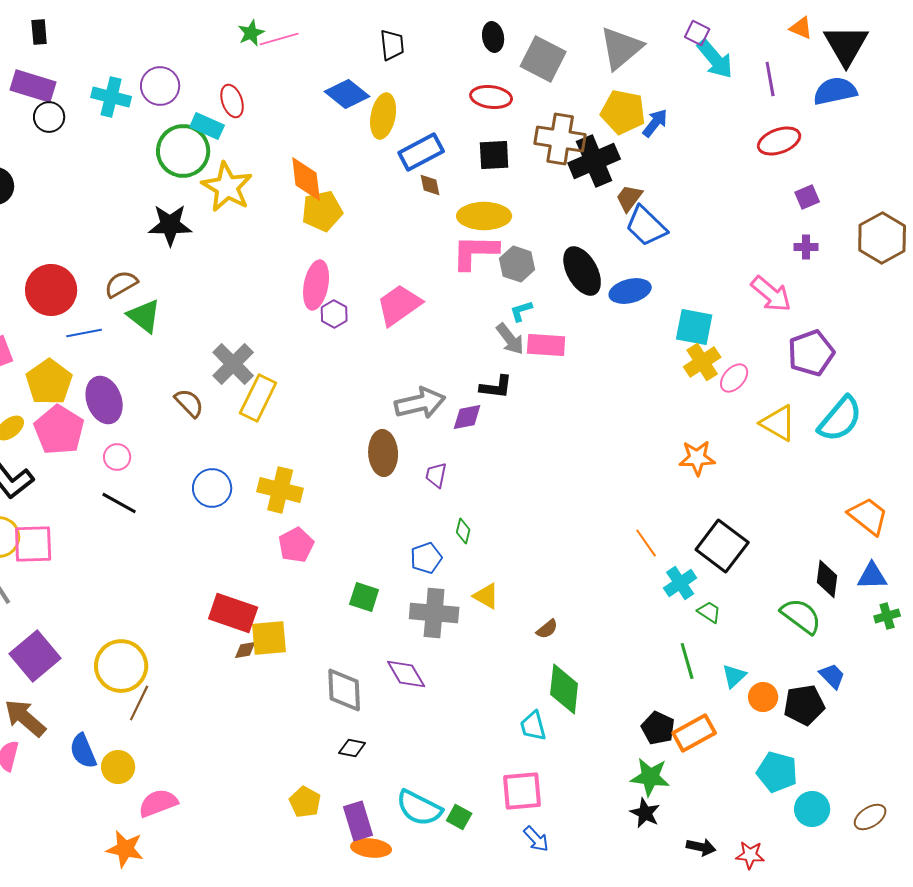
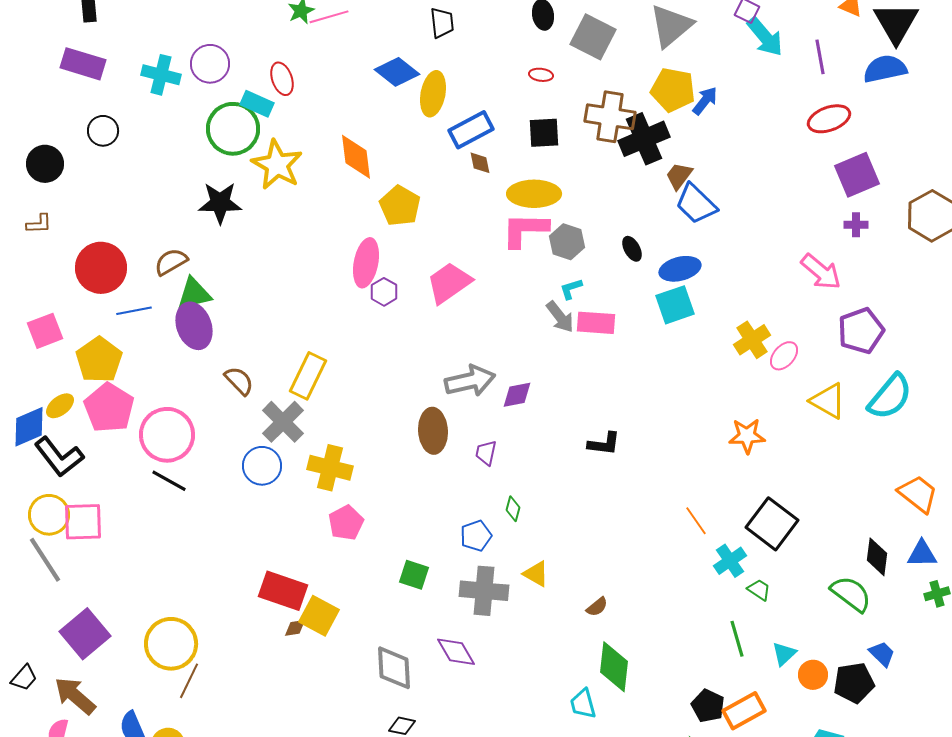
red ellipse: (491, 97) -> (541, 75), size x0.6
black circle: (49, 117) -> (103, 131), moved
purple square: (807, 197) -> (857, 175), size x1.8
yellow pentagon: (322, 211) -> (400, 206), moved, turned -30
black ellipse: (582, 271) -> (632, 249), size x0.5
green triangle: (144, 316) -> (194, 294), turned -51
cyan square: (694, 327) -> (675, 305), moved, turned -30
gray cross: (233, 364) -> (283, 422), moved
black L-shape: (496, 387) -> (604, 444), moved
purple ellipse: (104, 400) -> (194, 326), moved
pink circle: (117, 457) -> (167, 435), size x2.0
yellow square: (269, 638) -> (319, 616), turned 33

